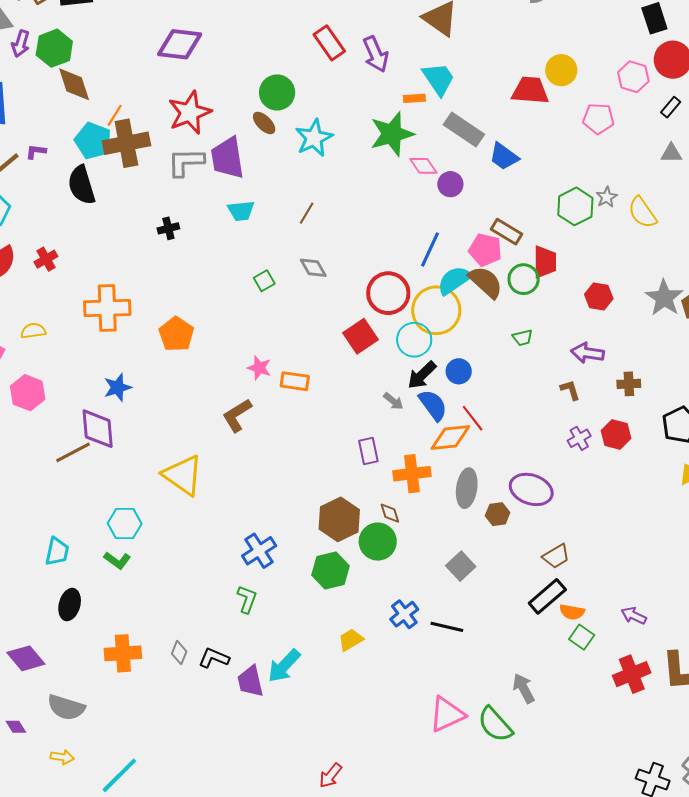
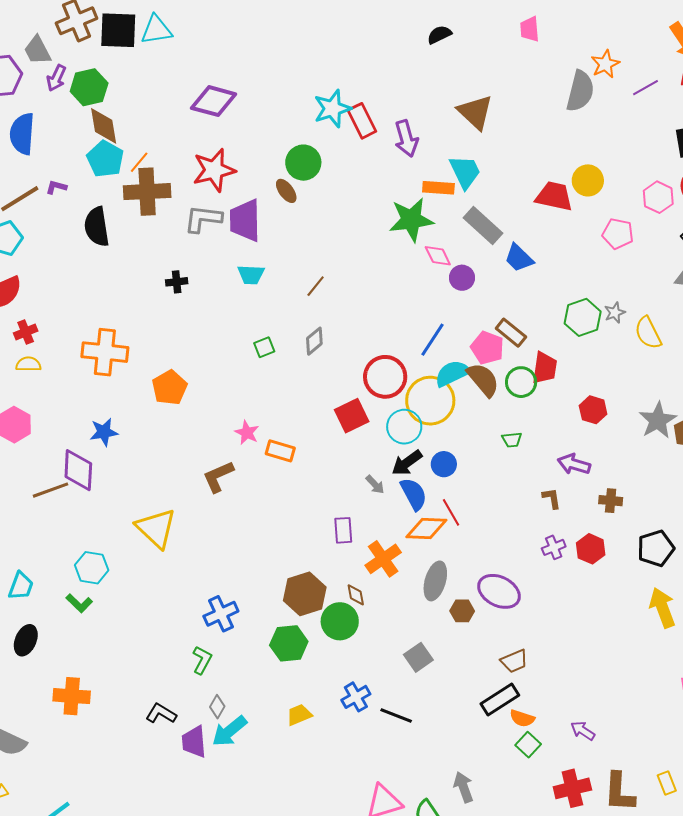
orange rectangle: (414, 98) -> (438, 188), size x1.4
cyan star: (314, 138) -> (332, 109), moved
cyan pentagon: (93, 141) -> (105, 159), moved
red cross: (46, 259) -> (26, 332), moved
gray diamond: (313, 268) -> (314, 341), turned 72
orange cross: (412, 474) -> (383, 559), turned -36
gray diamond: (179, 653) -> (217, 707), moved

